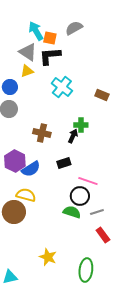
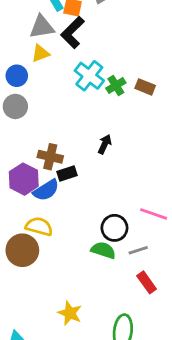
gray triangle: (28, 52) -> (42, 27), turned -42
black L-shape: (50, 56) -> (73, 32), turned -40
green cross: (81, 125) -> (116, 86), moved, turned -32
brown cross: (42, 133) -> (50, 157), moved
black rectangle: (64, 163) -> (67, 173), moved
pink line: (88, 181) -> (154, 214), moved

